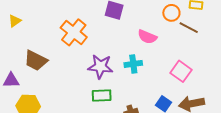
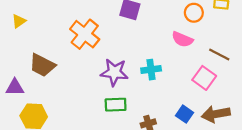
brown line: (189, 28) -> (219, 54), moved
pink semicircle: (147, 37) -> (182, 39), moved

